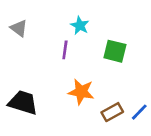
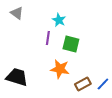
gray triangle: (19, 28) -> (17, 13), moved
green square: (115, 51) -> (71, 44), moved

